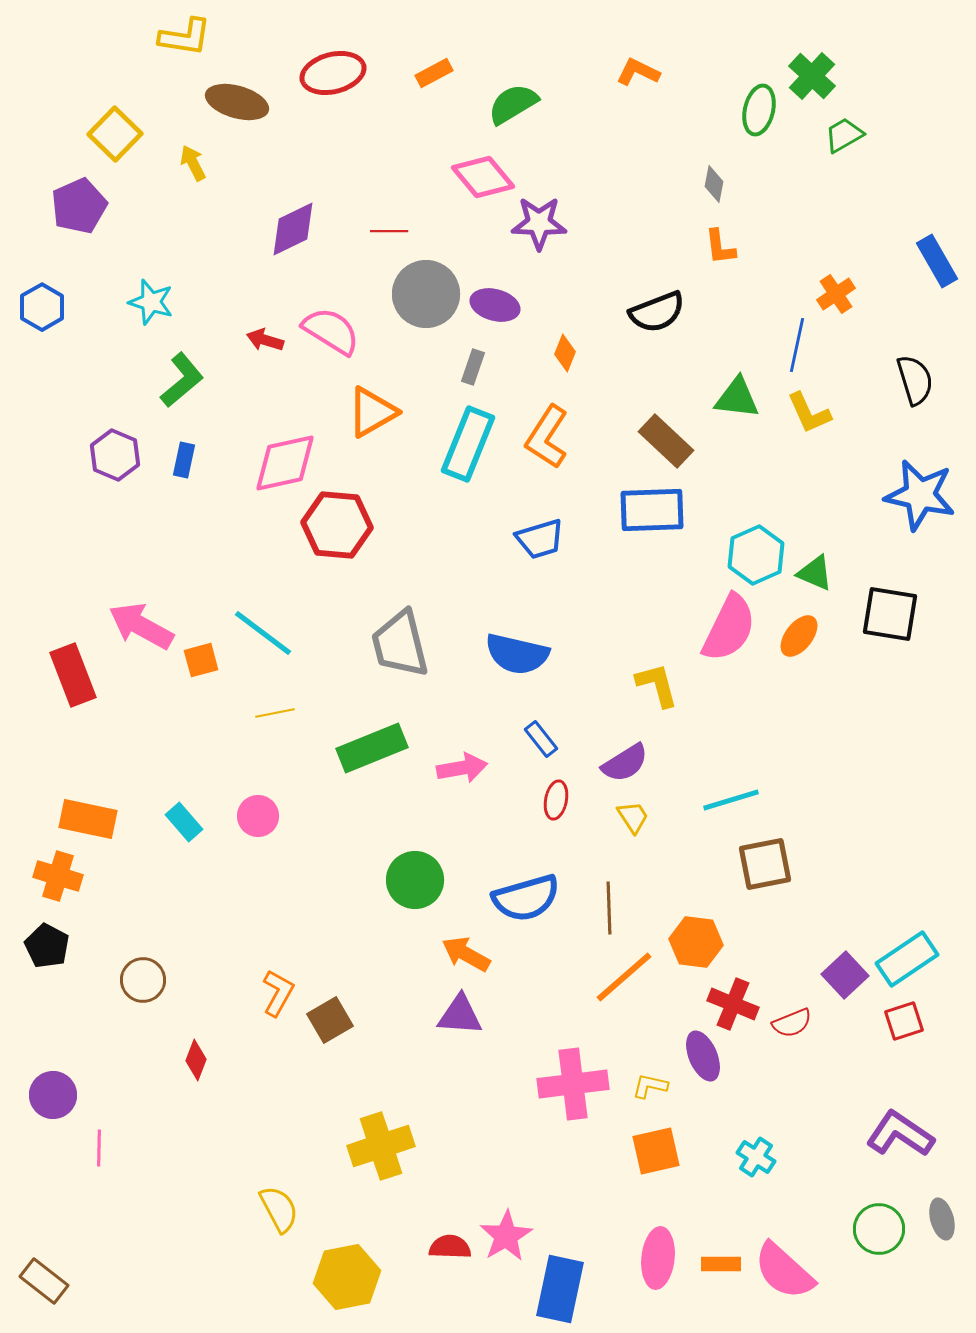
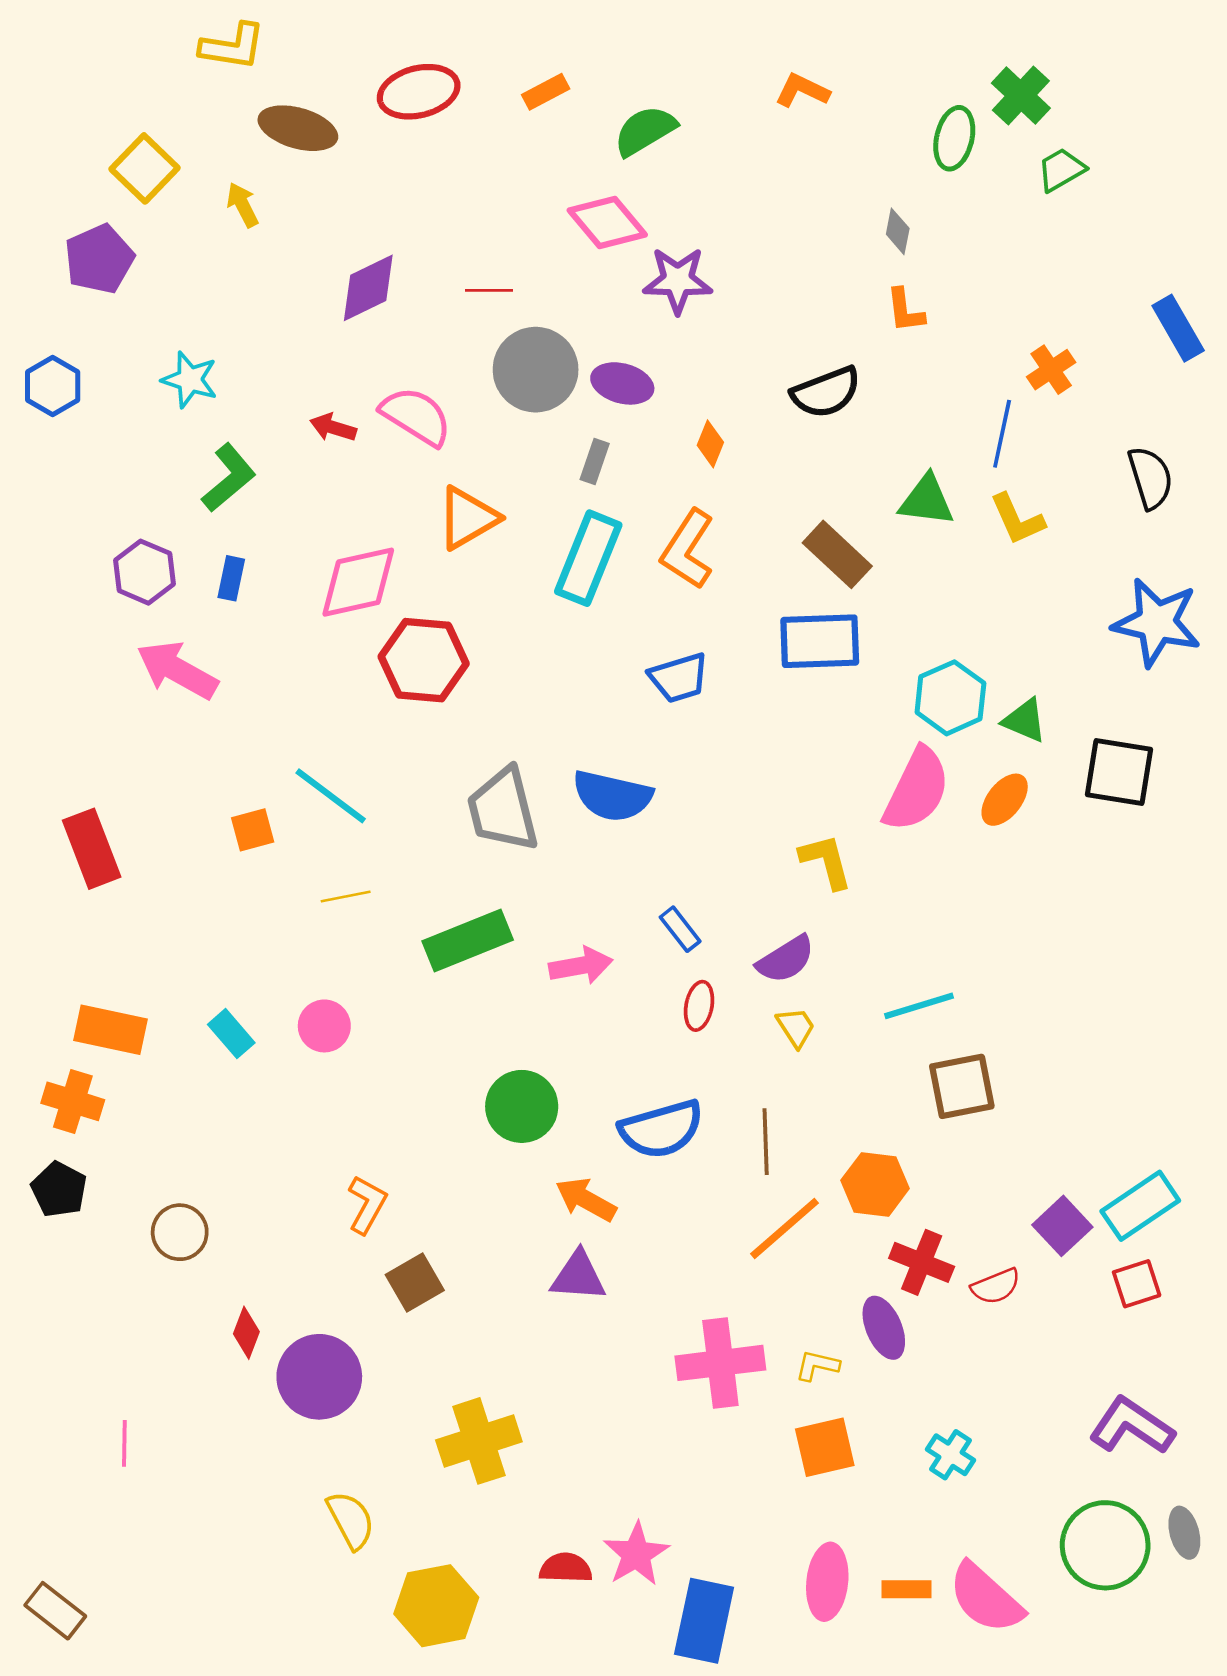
pink arrow: (141, 626) -> (177, 670), moved
blue semicircle: (517, 654) -> (612, 796), moved
orange L-shape: (278, 993) -> (367, 1205), moved
purple circle: (53, 1095) -> (319, 1377), moved, size x1.4
green circle: (879, 1229) -> (1105, 1545), size x1.4

